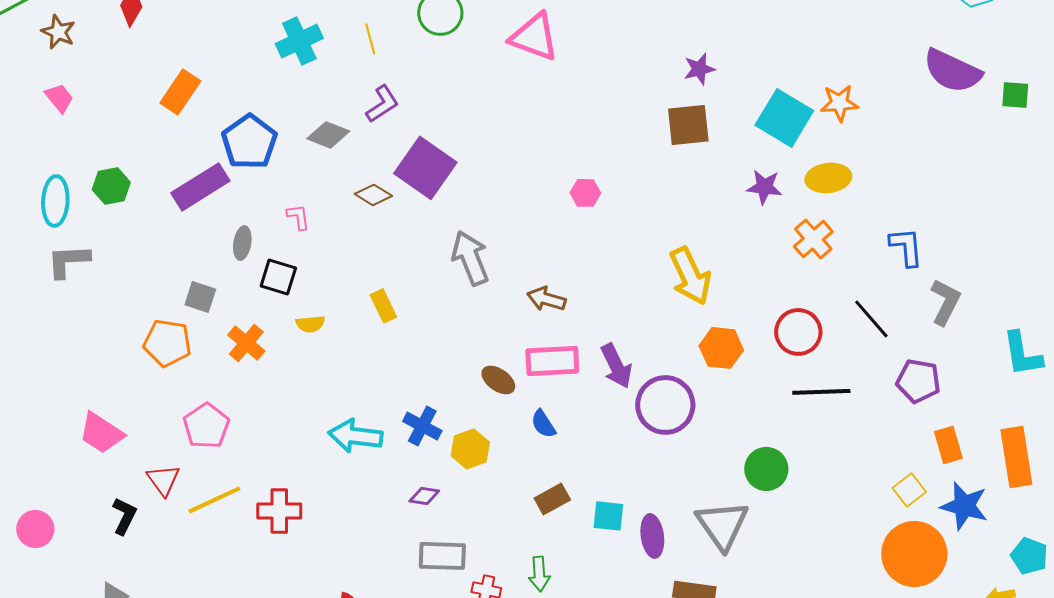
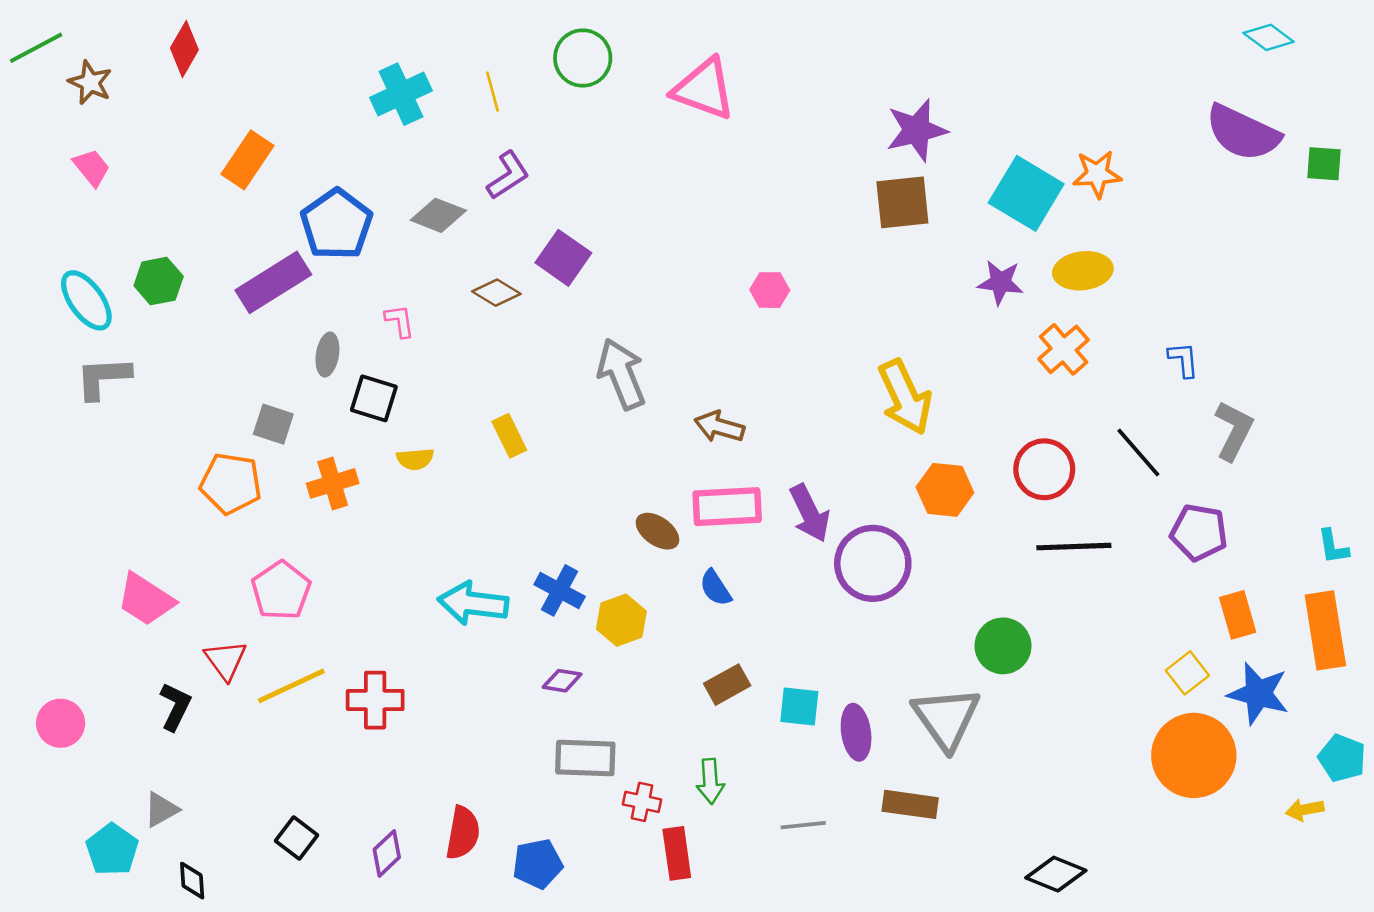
purple star: (699, 69) -> (917, 130), size x1.5
purple square: (425, 168) -> (563, 258), size x0.7
cyan ellipse: (55, 201) -> (86, 300), turned -39
blue L-shape: (906, 247) -> (1183, 360), size x0.7
orange cross: (246, 343) -> (333, 483), turned 33
cyan L-shape: (1022, 354) -> (1333, 547), moved, size x0.6

